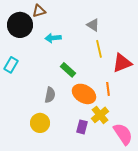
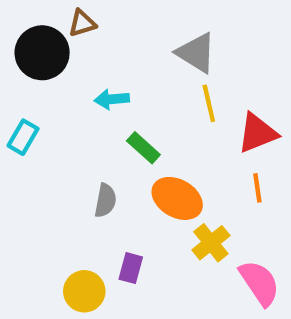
gray triangle: (93, 25) -> (196, 53), size x1.5
cyan arrow: (53, 38) -> (112, 99), moved
orange line: (108, 89) -> (257, 188), moved
yellow circle: (40, 123) -> (84, 291), moved
purple rectangle: (82, 127) -> (131, 268), moved

